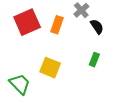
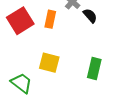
green rectangle: (94, 60) -> (94, 68), moved, size x1.5

